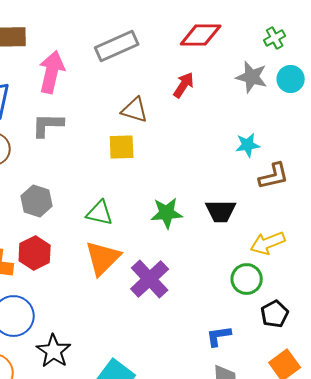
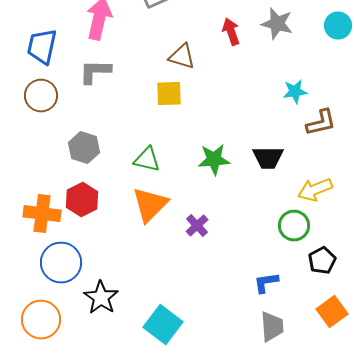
gray star: (252, 77) -> (277, 24), moved
red arrow: (184, 85) -> (231, 32), turned -52
purple cross: (150, 279) -> (197, 226), size x0.6

